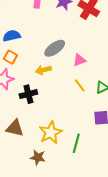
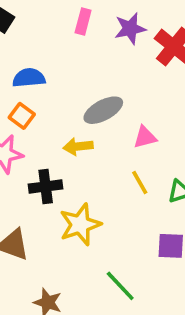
yellow star: (51, 133) -> (80, 224), moved
green line: (76, 143) -> (120, 286), turned -66

